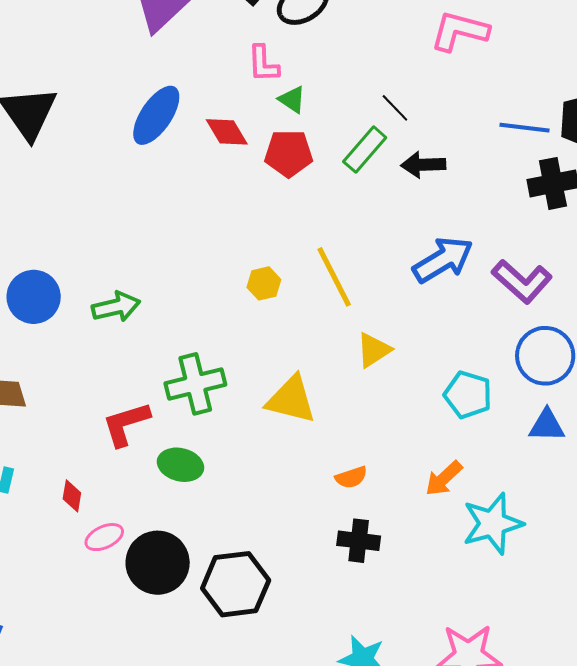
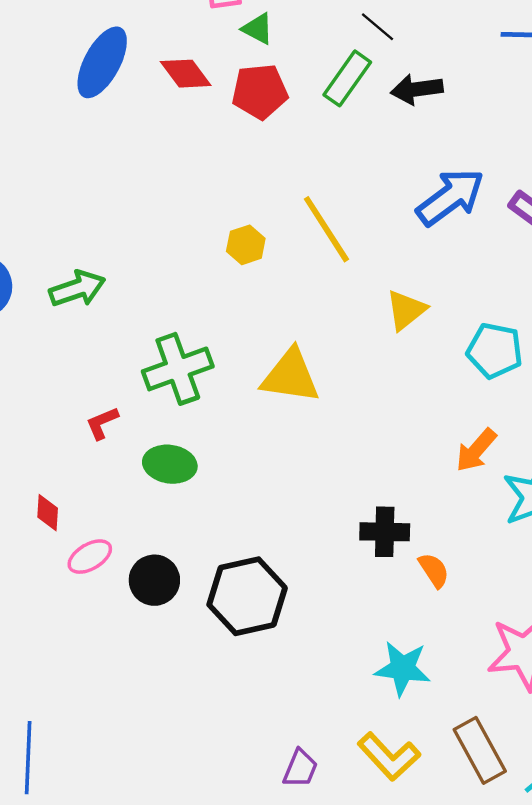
yellow triangle: (374, 350) -> (406, 310), moved
red L-shape: (126, 424) -> (102, 423), size x0.6
orange semicircle: (351, 477) -> (434, 570), moved, turned -100
black circle: (158, 563) -> (154, 580), size x0.7

